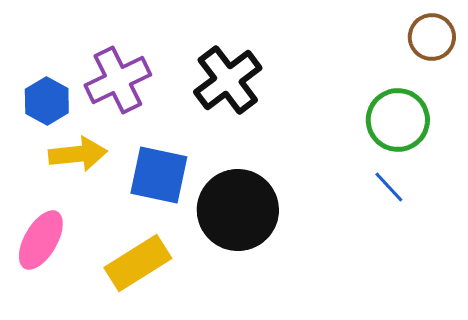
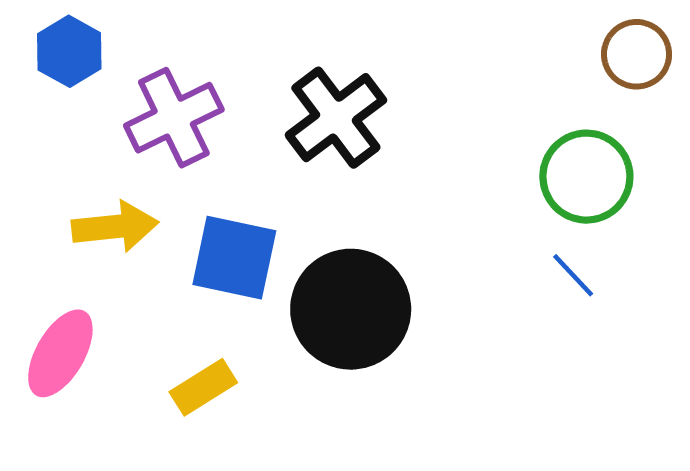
blue hexagon: (47, 101) -> (69, 51), moved
yellow rectangle: (138, 263) -> (203, 387), size x0.7

